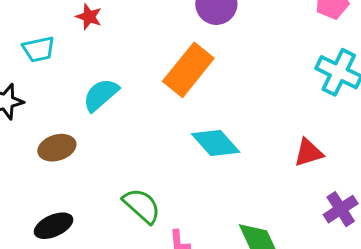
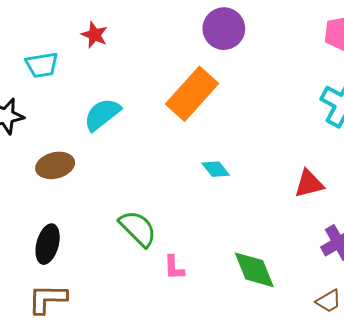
cyan diamond: (216, 143) -> (216, 169), size x0.6
black ellipse: (54, 226) -> (48, 244), turned -54

